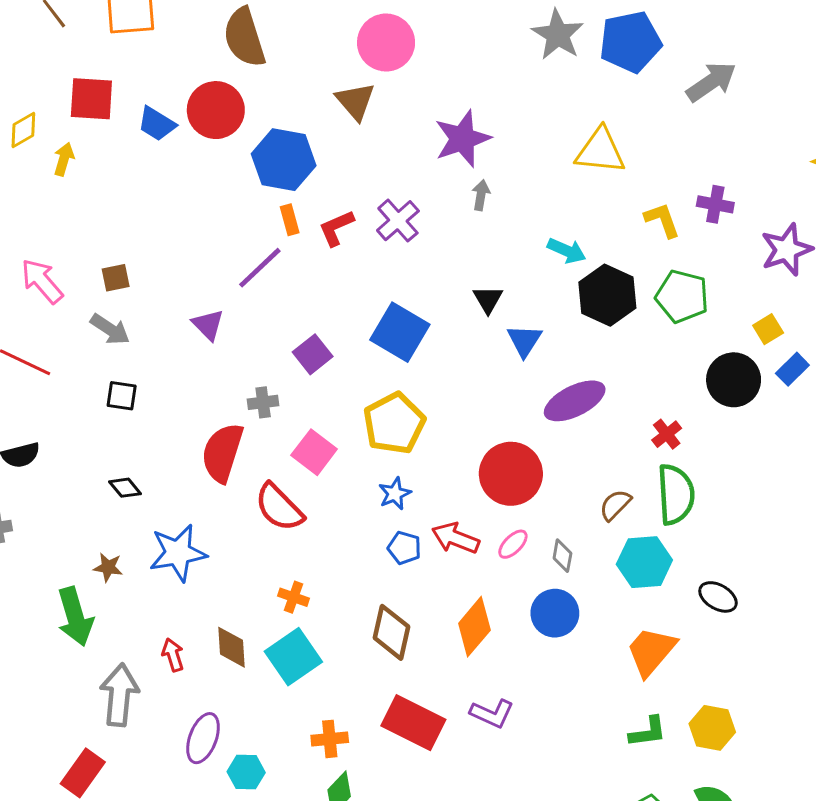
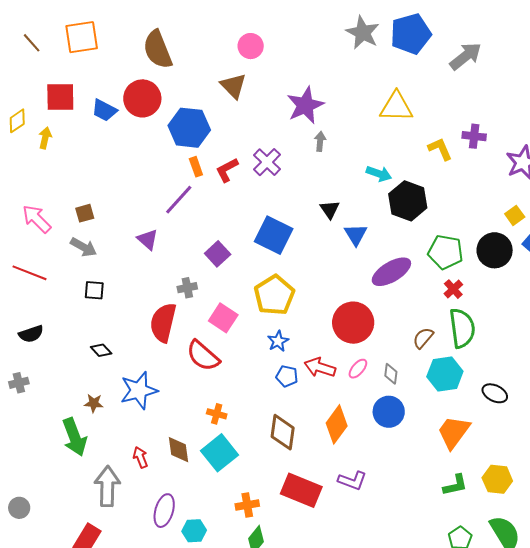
pink circle: (386, 43) -> (251, 46), size x0.7
green pentagon: (682, 296) -> (446, 252), moved

